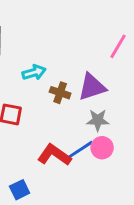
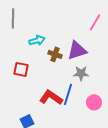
pink circle: (102, 148) -> (94, 102), moved
blue line: (79, 151) -> (68, 94), turned -40

